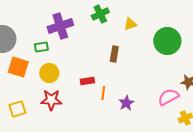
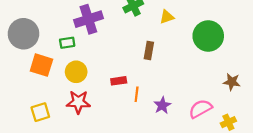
pink semicircle: (168, 97) -> (200, 109), moved

